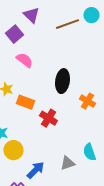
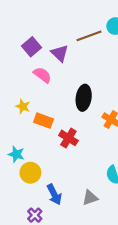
purple triangle: (31, 15) -> (60, 53), moved
gray triangle: (67, 163) -> (90, 198), moved
blue arrow: (35, 170) -> (54, 194), turned 108

